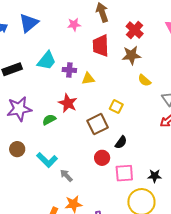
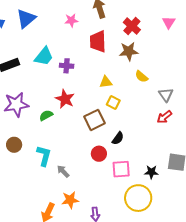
yellow triangle: (88, 79) -> (106, 82), moved
cyan L-shape: (47, 160) -> (44, 156), turned -120

